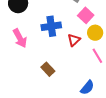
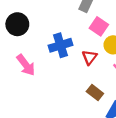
brown rectangle: (48, 69) -> (95, 92), moved

